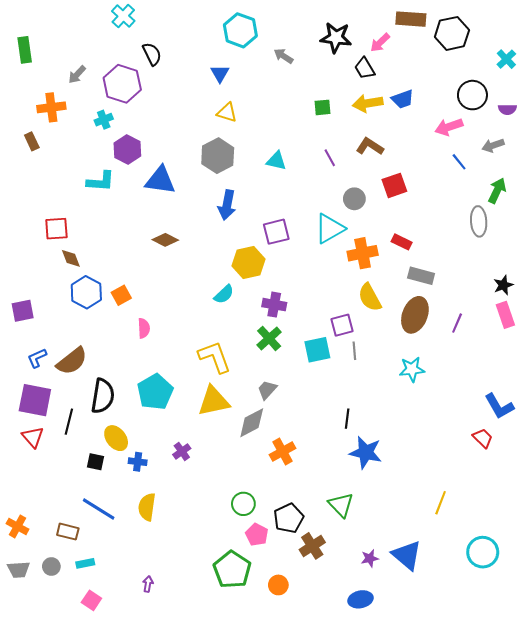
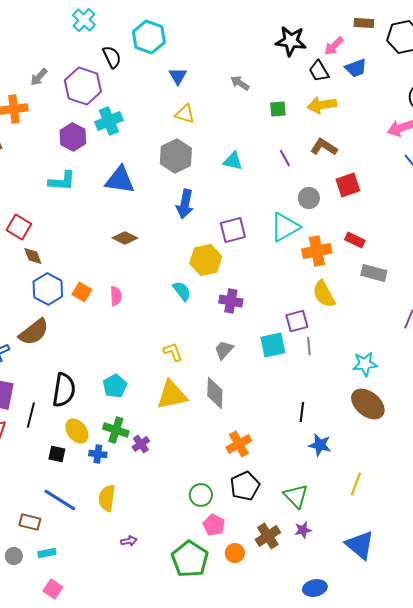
brown rectangle: (411, 19) -> (364, 23), size x0.7
cyan hexagon: (240, 30) -> (149, 37), moved
gray arrow: (283, 56) -> (240, 83), moved
blue trapezoid: (403, 99) -> (356, 68), moved
cyan cross: (104, 120) -> (109, 121), moved, size x1.5
purple hexagon: (127, 149) -> (73, 137), moved
red square: (56, 229) -> (19, 227), turned 35
cyan semicircle: (224, 294) -> (182, 291), turned -85
orange square: (121, 295) -> (82, 292), turned -30
brown ellipse: (415, 315) -> (368, 404), moved, turned -72
pink semicircle: (144, 328) -> (116, 296), moved
green cross: (269, 338) -> (116, 430), moved, turned -30
yellow L-shape: (215, 357) -> (173, 352), size x0.6
brown semicircle: (72, 361) -> (34, 332), moved
gray trapezoid: (267, 390) -> (224, 350), moved
cyan pentagon: (155, 392) -> (115, 386), size x0.7
gray diamond: (252, 423) -> (215, 393), moved, turned -60
blue star: (366, 452) -> (320, 445), size x0.7
yellow line: (441, 503) -> (356, 484), moved
black pentagon: (289, 518) -> (245, 486), moved
purple star: (370, 558) -> (303, 530), moved
purple arrow: (148, 584) -> (129, 541), moved, turned 70
orange circle: (278, 585) -> (235, 553), moved

